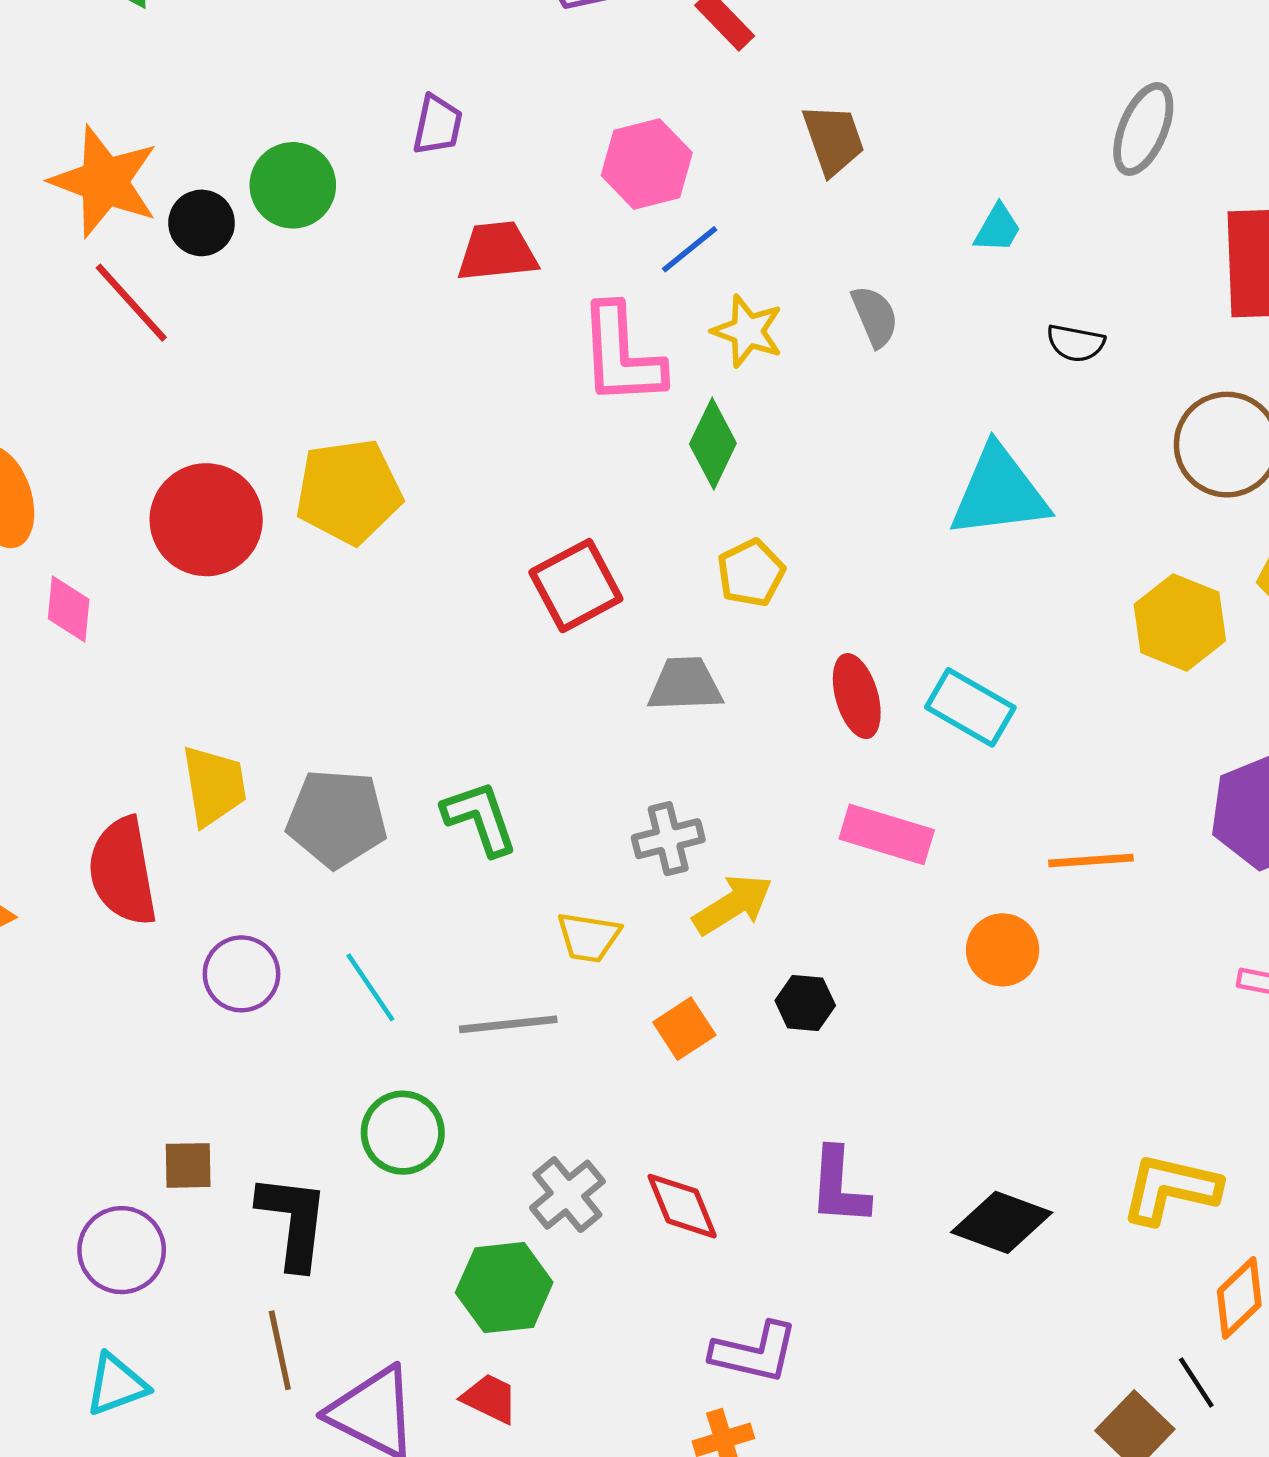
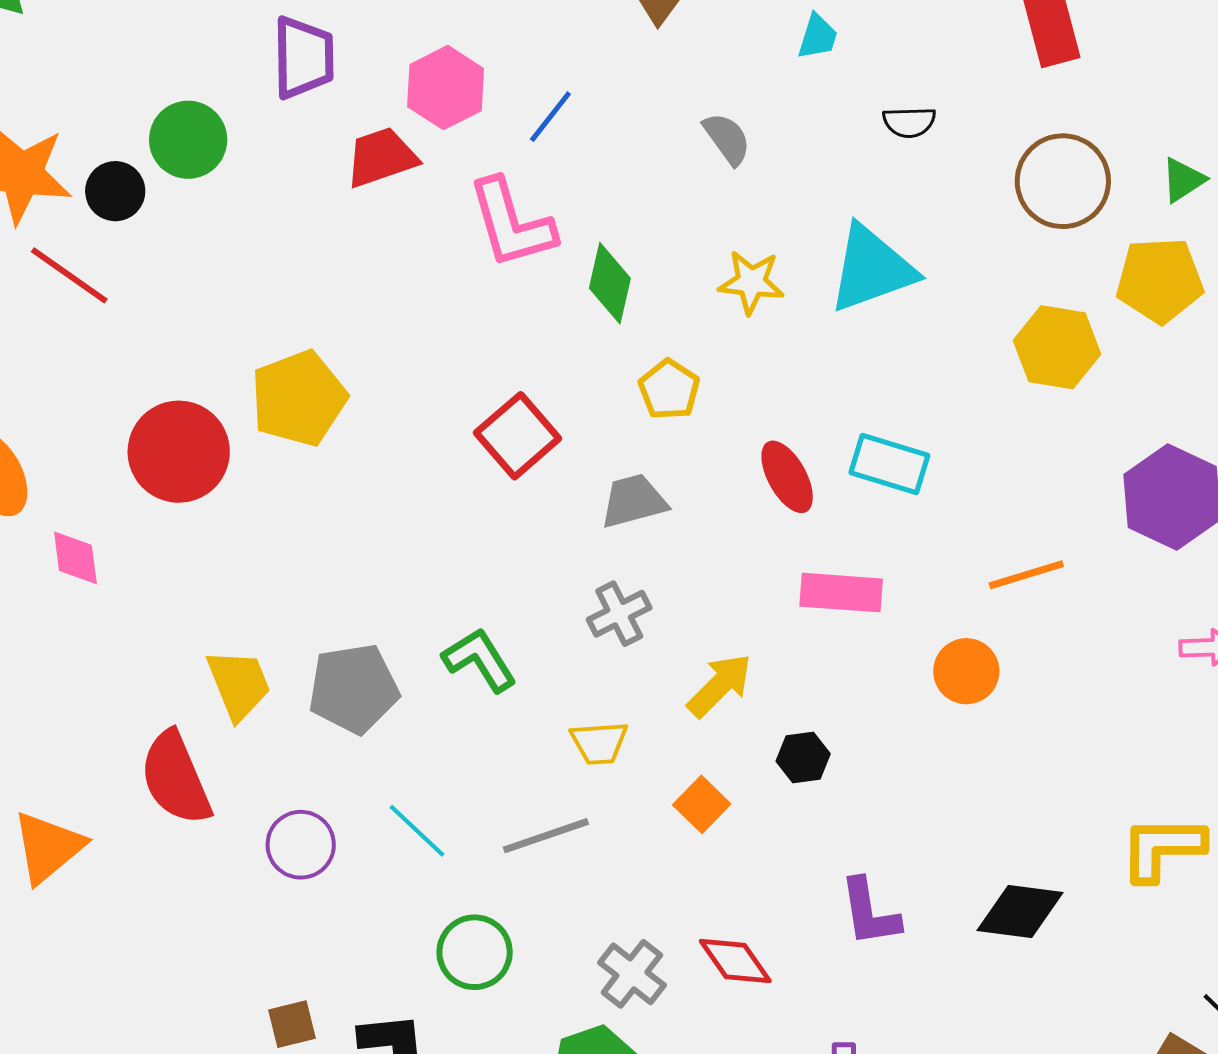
purple trapezoid: (438, 125) -> (304, 58), size x1.5
pink hexagon: (647, 164) -> (446, 88), moved
yellow star: (748, 331) -> (751, 282), moved
gray cross: (668, 839) -> (619, 614), moved

